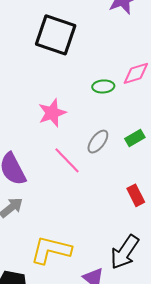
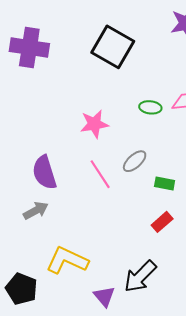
green rectangle: (135, 138) -> (165, 184), moved, turned 30
red rectangle: (136, 195) -> (162, 222), turned 65

